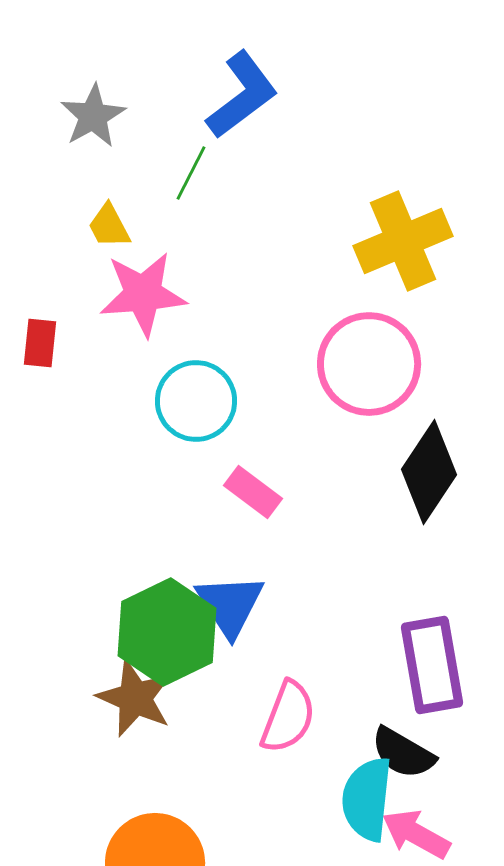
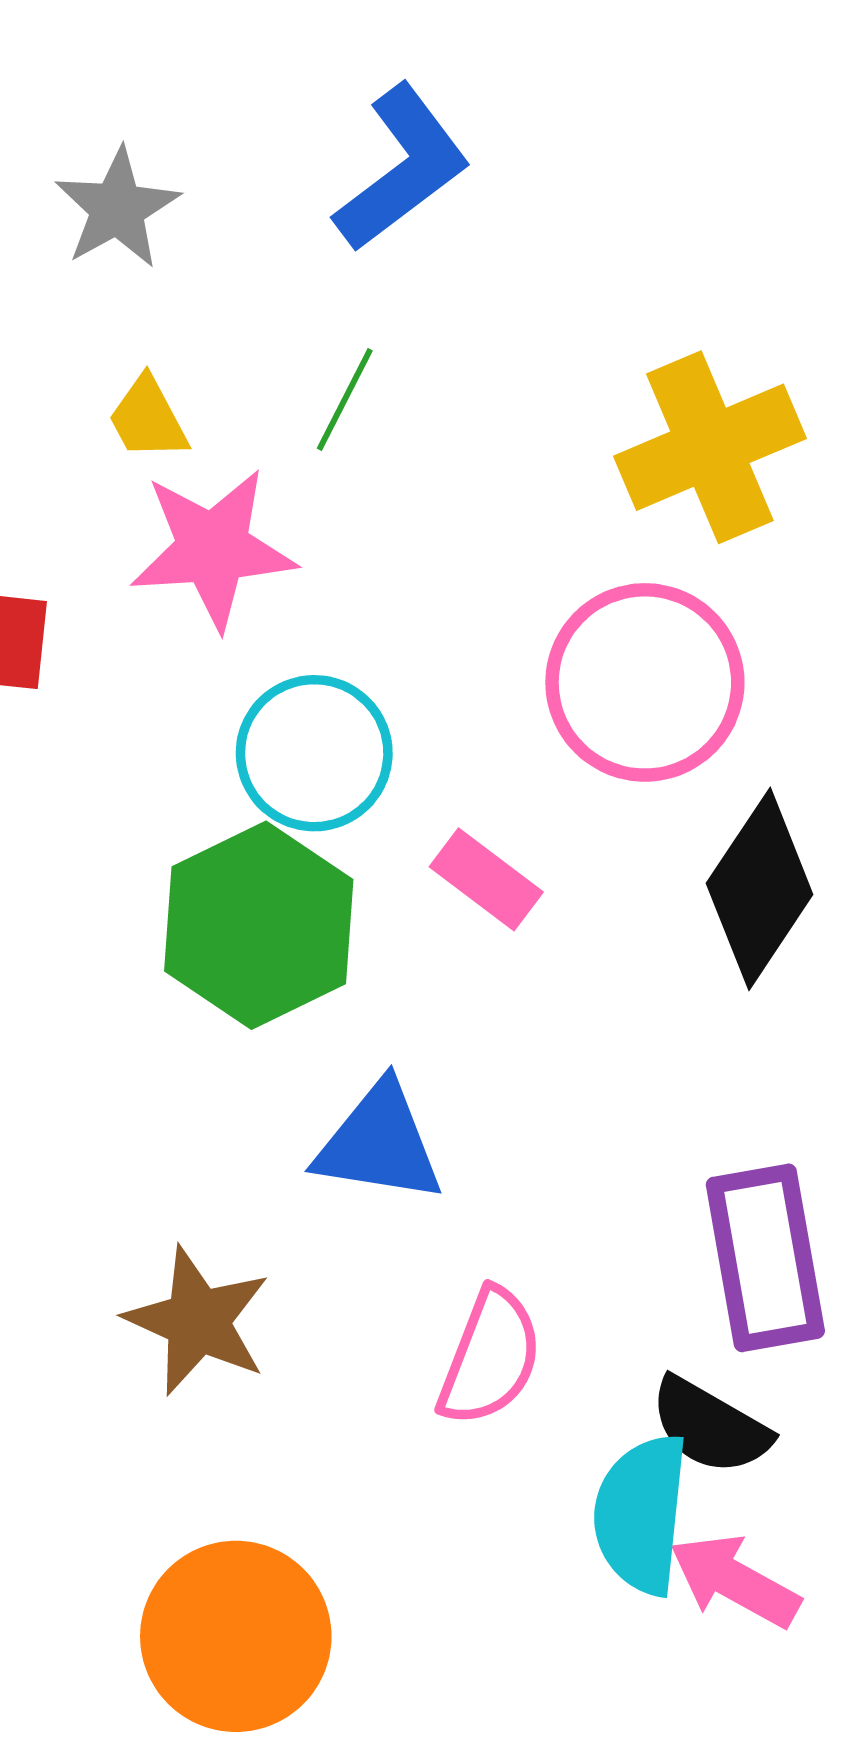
green line: (191, 173) -> (345, 400), moved
pink rectangle: (253, 492) -> (486, 879), moved
blue triangle: (230, 605) -> (379, 1143), turned -48
green hexagon: (167, 632) -> (259, 925), moved

